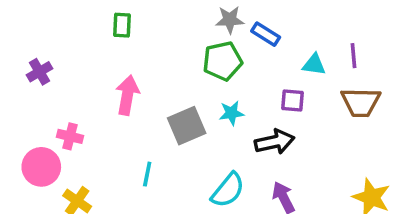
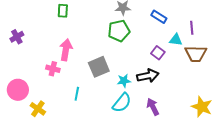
blue rectangle: (266, 34) -> (159, 17), moved
cyan triangle: (314, 65) -> (176, 40), moved
purple square: (292, 100) -> (158, 53), turned 32
cyan star: (231, 113) -> (124, 81), moved
pink cross: (70, 136) -> (53, 69), moved

